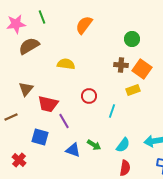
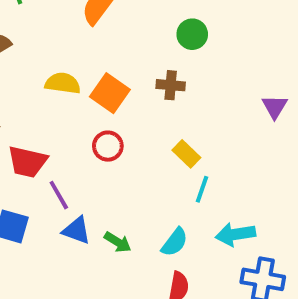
orange square: (142, 69) -> (110, 93), moved
yellow rectangle: (133, 90) -> (186, 154), moved, turned 64
cyan line: (112, 111) -> (202, 189), moved
blue triangle: (73, 150) -> (76, 230), moved

